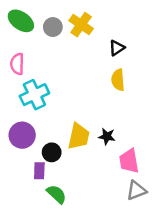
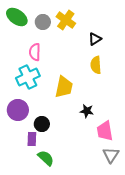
pink semicircle: (17, 64) -> (35, 52), moved
yellow trapezoid: (79, 136) -> (64, 87), moved
gray triangle: (136, 190) -> (111, 155), turned -36

